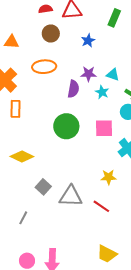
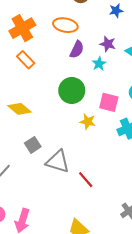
purple semicircle: (73, 89) -> (77, 49), moved
cyan star: (102, 92) -> (99, 64), moved
orange rectangle: (16, 109) -> (26, 60), turned -60
yellow star: (109, 177) -> (88, 122), moved

